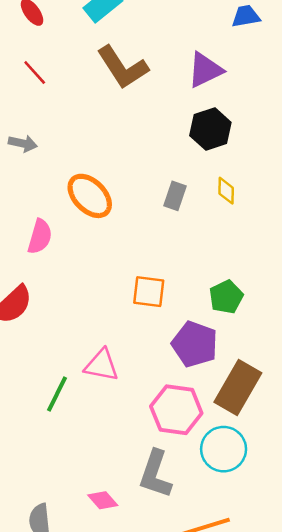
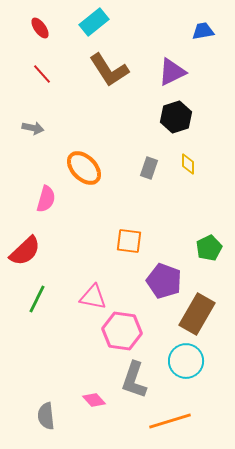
green pentagon: (226, 297) -> (209, 248), moved
green line: (57, 394) -> (37, 299), moved
pink hexagon: (176, 410) -> (122, 331), moved

